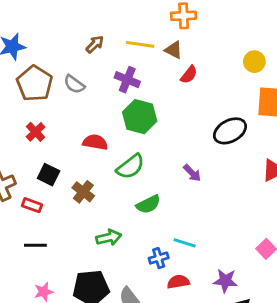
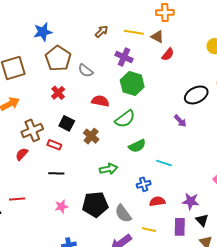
gray semicircle: (74, 84) -> (86, 71), moved
purple arrow: (192, 173) -> (180, 121), moved
cyan line: (185, 243) -> (164, 163), moved

